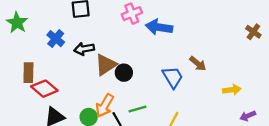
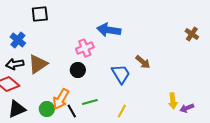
pink cross: (132, 14) -> (85, 48), moved
black arrow: (84, 49) -> (15, 64), moved
brown triangle: (106, 65) -> (38, 64), moved
yellow arrow: (232, 90) -> (173, 101), moved, turned 91

